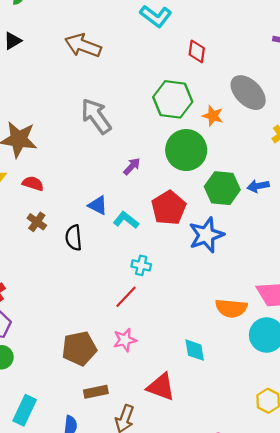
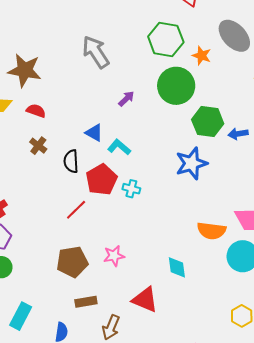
blue arrow: (258, 186) -> (238, 134), moved
red pentagon: (169, 208) -> (101, 180), moved
red line: (126, 297) -> (76, 210), moved

